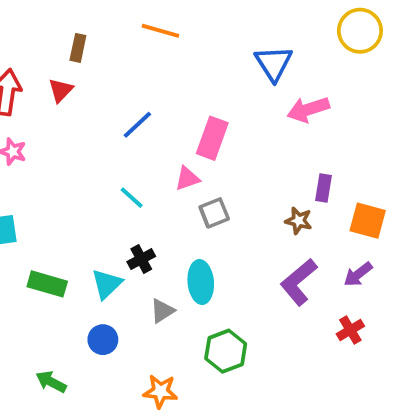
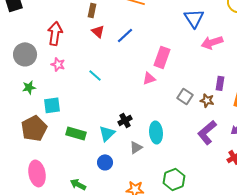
red triangle: (61, 90) -> (98, 31), moved, turned -32
blue line: (137, 125) -> (125, 35), moved
cyan line: (132, 198) -> (95, 75), moved
gray square: (214, 213) -> (185, 96), moved, turned -35
green hexagon: (226, 351) -> (174, 179), moved

